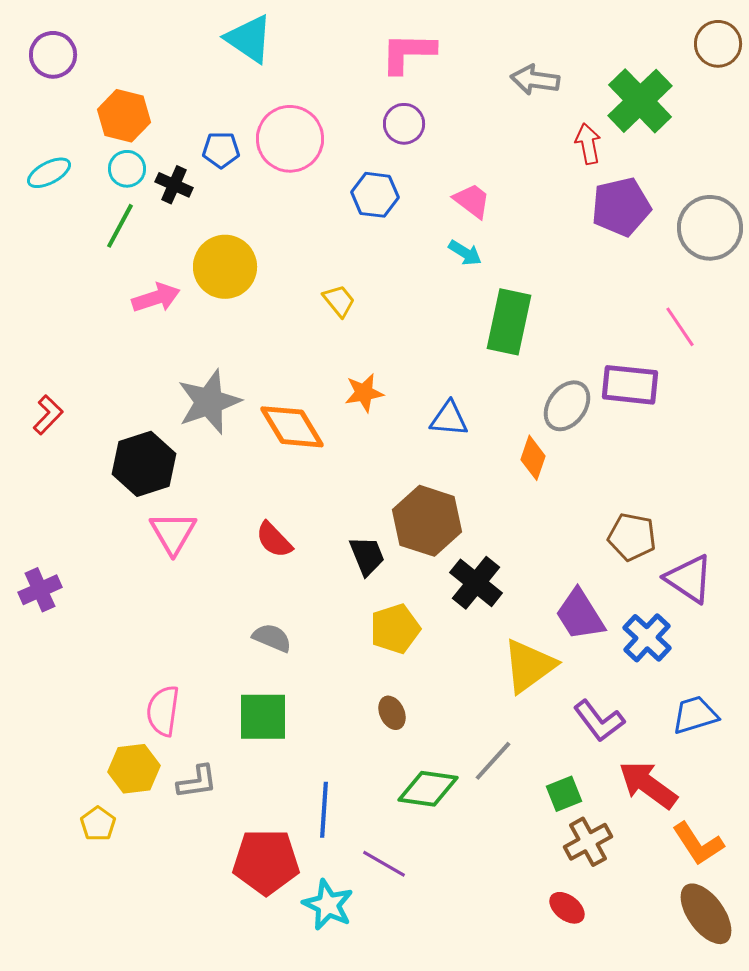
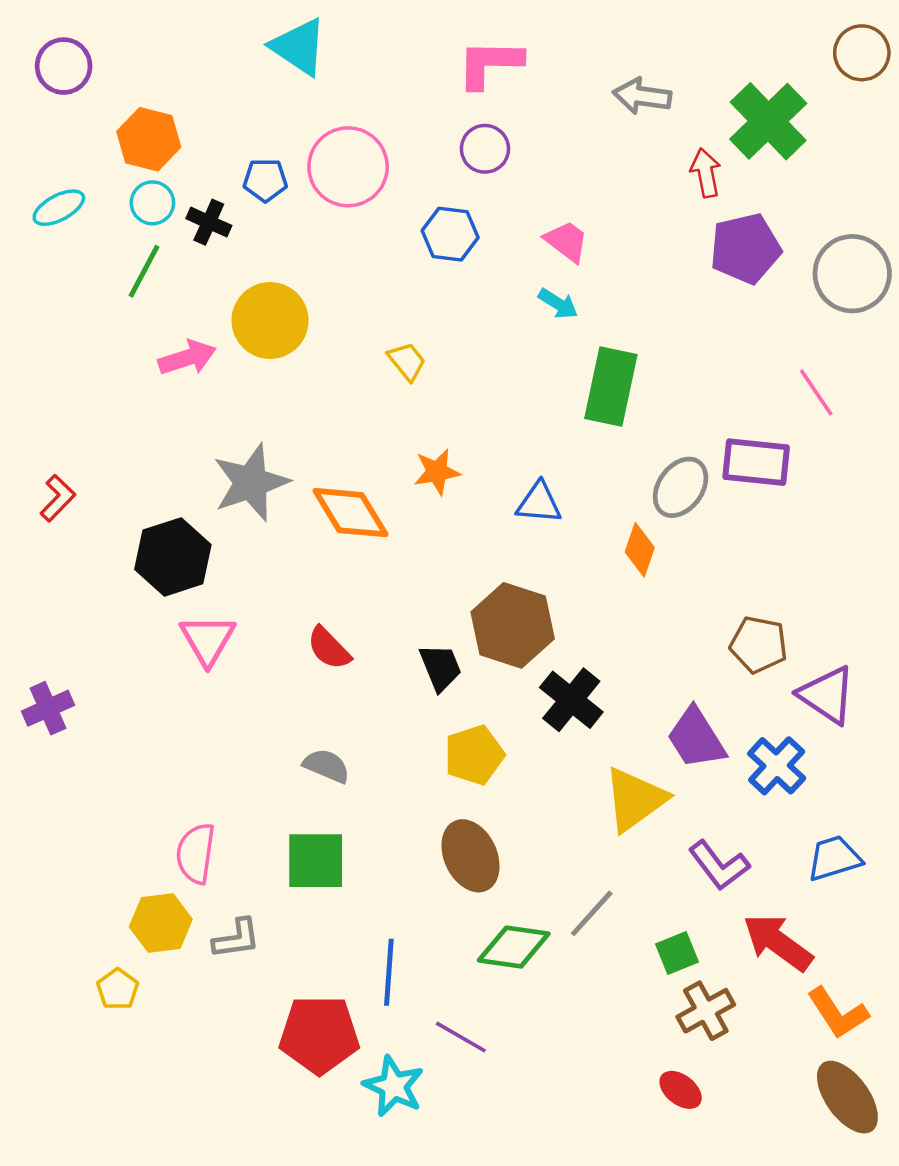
brown ellipse: (392, 713) -> (471, 856), size x1.8

